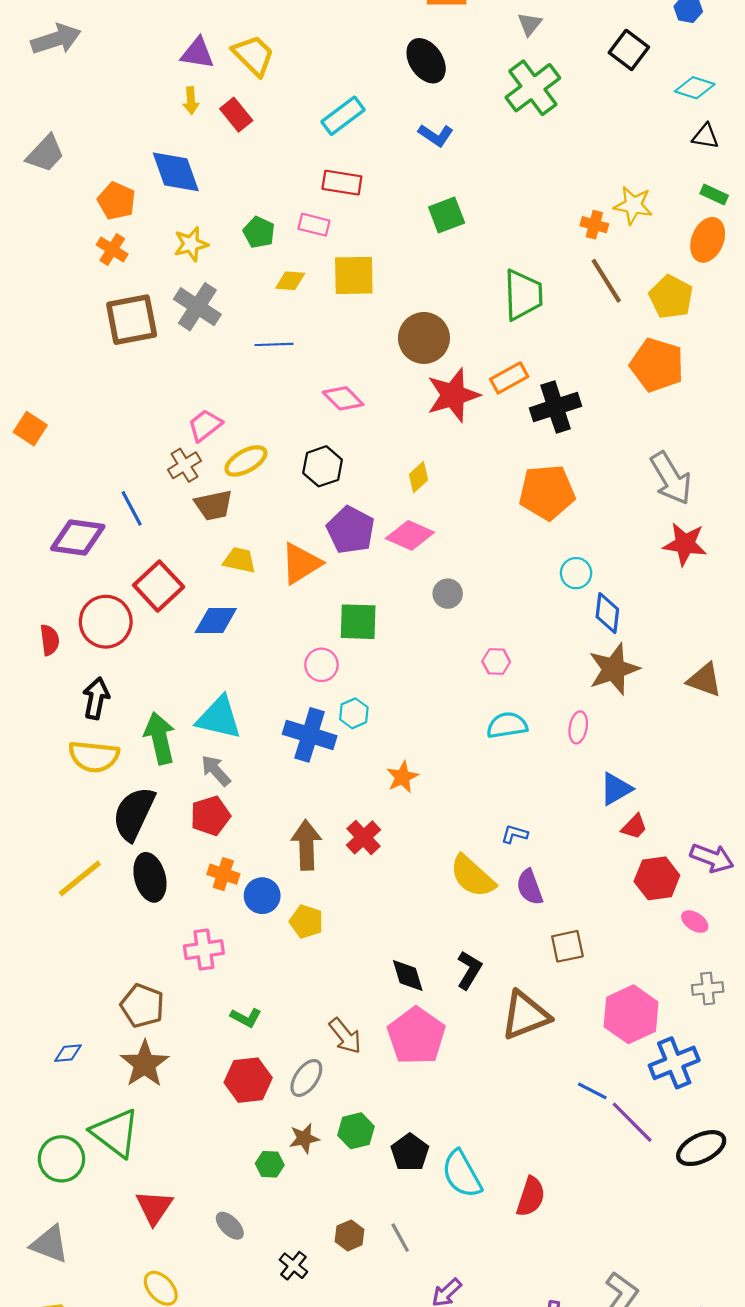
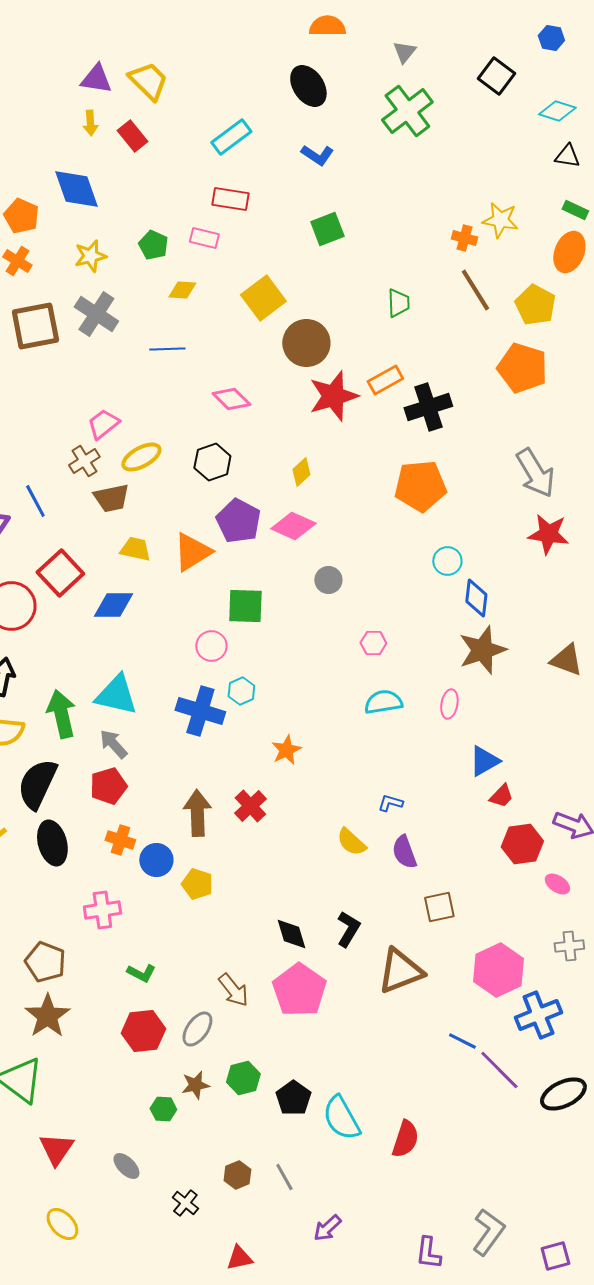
yellow square: (354, 275) -> (263, 298), moved, turned -36
green trapezoid: (523, 295) -> (398, 303), size x0.6
yellow semicircle: (472, 876) -> (351, 842), size x0.7

